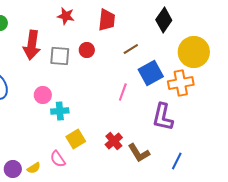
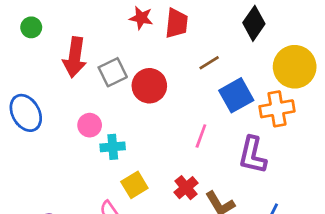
red star: (66, 16) -> (141, 18), moved
red circle: (87, 50) -> (149, 86), moved, size x1.6
gray square: (60, 56) -> (113, 72), turned -30
pink line: (123, 92) -> (201, 136), moved

